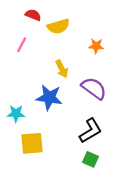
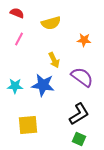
red semicircle: (33, 15) -> (17, 13), moved
cyan star: (16, 114) -> (15, 86), moved

